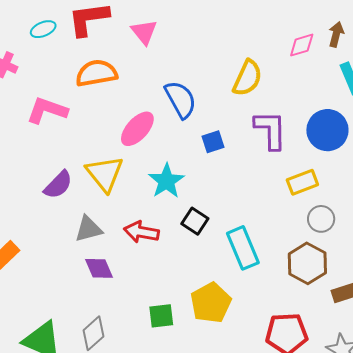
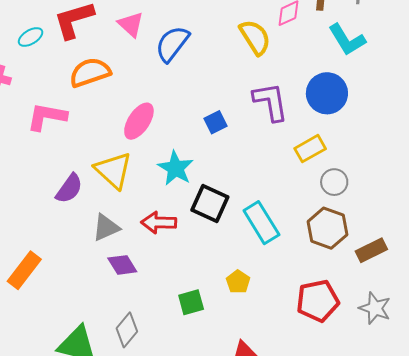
yellow semicircle: (247, 78) -> (255, 37), moved, turned -48
blue semicircle: (181, 99) -> (172, 44), moved, turned -105
black square: (195, 221) -> (210, 203), size x1.4
yellow pentagon: (211, 303) -> (238, 282), size x0.6

